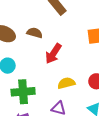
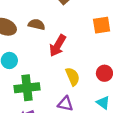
yellow semicircle: (66, 83) -> (73, 77), turned 84

